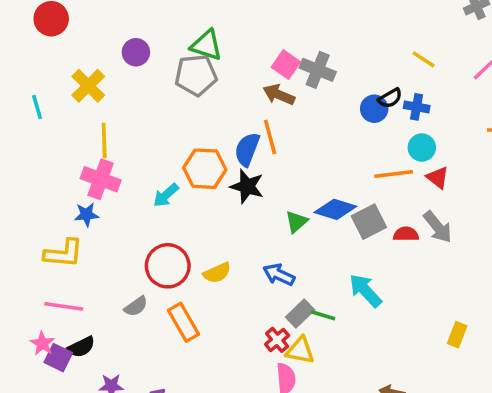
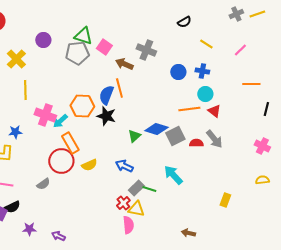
pink square: (286, 65) -> (104, 47), moved
black semicircle: (390, 98) -> (184, 22), moved
pink cross: (101, 179) -> (45, 115), moved
orange rectangle: (184, 322) -> (70, 143), moved

